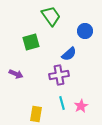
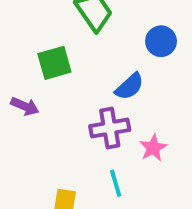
purple arrow: (16, 74) -> (25, 106), moved
pink star: (81, 106) -> (153, 148), moved

